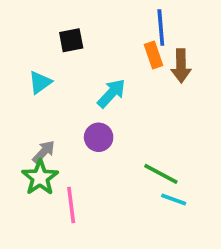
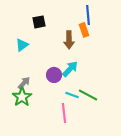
brown arrow: (181, 66) -> (69, 40), moved
cyan arrow: (111, 93) -> (70, 69), moved
cyan line: (174, 199) -> (72, 95), moved
pink line: (71, 205) -> (64, 113), moved

